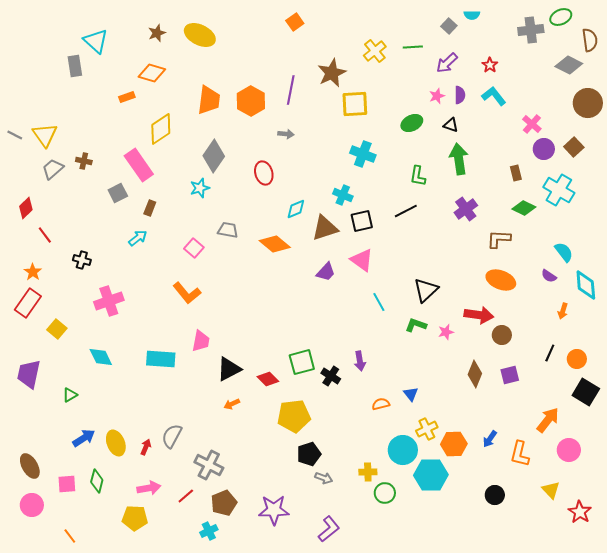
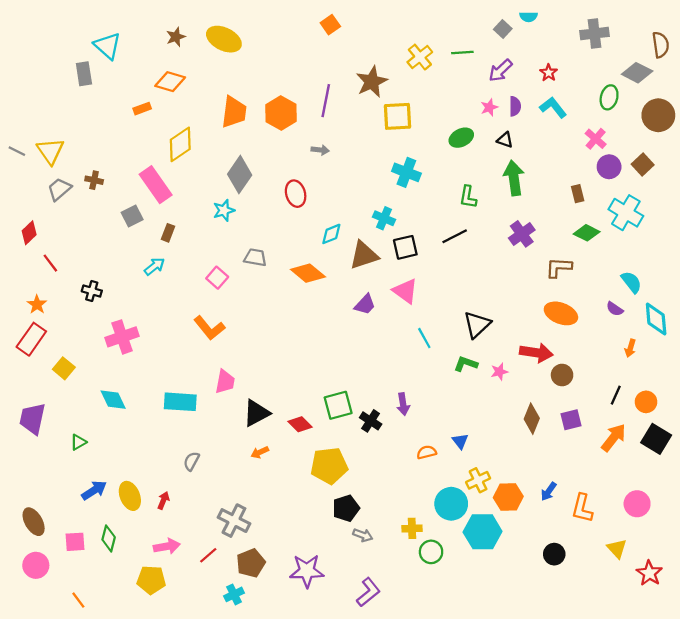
green ellipse: (561, 17) -> (609, 97), moved, turned -50
orange arrow: (548, 420) -> (614, 438), moved
gray semicircle: (172, 436) -> (191, 461), moved, size x0.7

